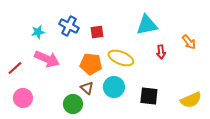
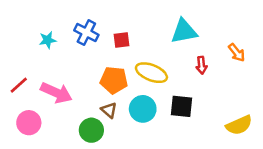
pink arrow: (47, 59) -> (56, 93), moved
black square: (149, 96) -> (182, 106), moved

